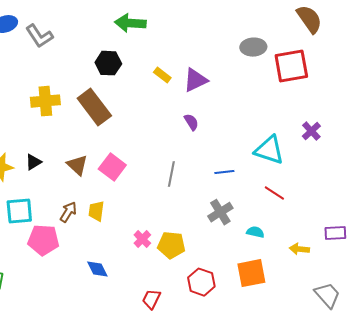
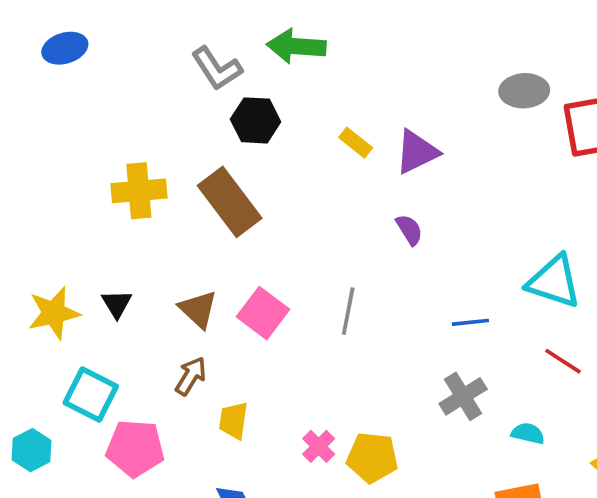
gray L-shape: (39, 36) -> (217, 69), moved
black triangle: (33, 162) -> (117, 304), turned -30
gray line: (171, 174) -> (348, 311), moved
cyan square: (19, 211) -> (91, 395), turned 32
yellow trapezoid: (96, 211) -> (233, 420), moved
brown arrow: (68, 212) -> (191, 376), moved

